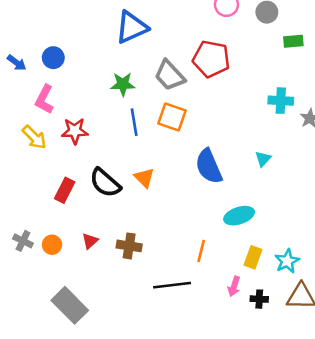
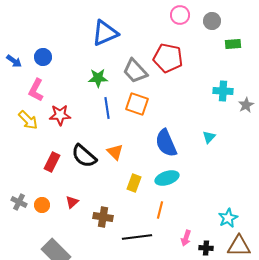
cyan ellipse: (239, 216) -> (167, 178), moved
brown cross: (129, 246) -> (103, 217), moved
yellow rectangle: (253, 257) -> (134, 183), moved

